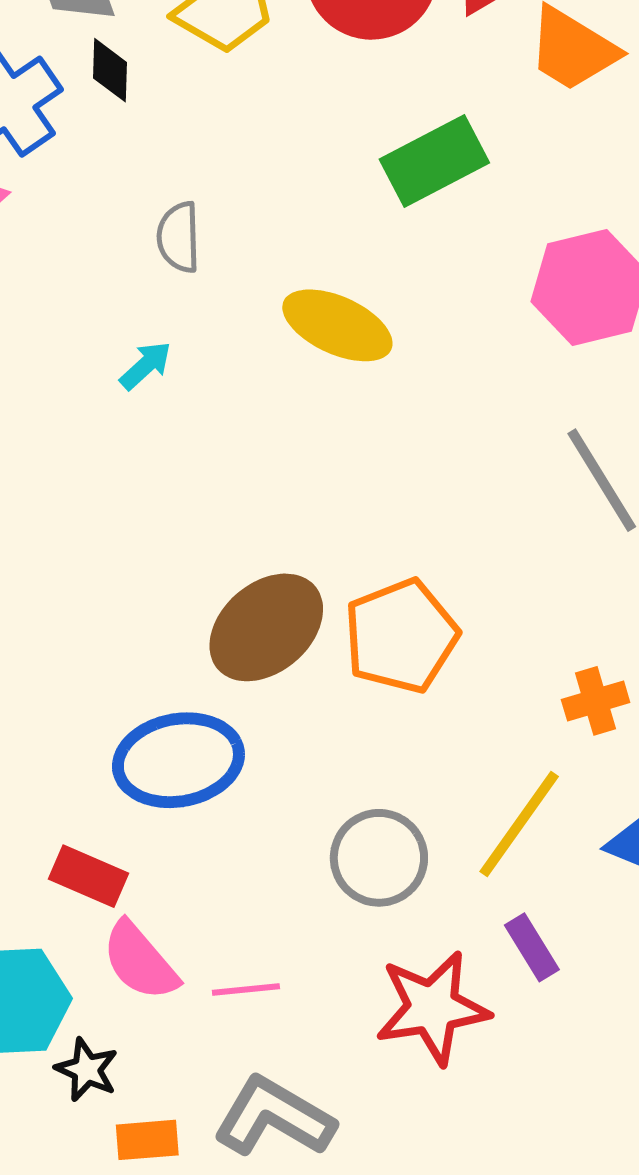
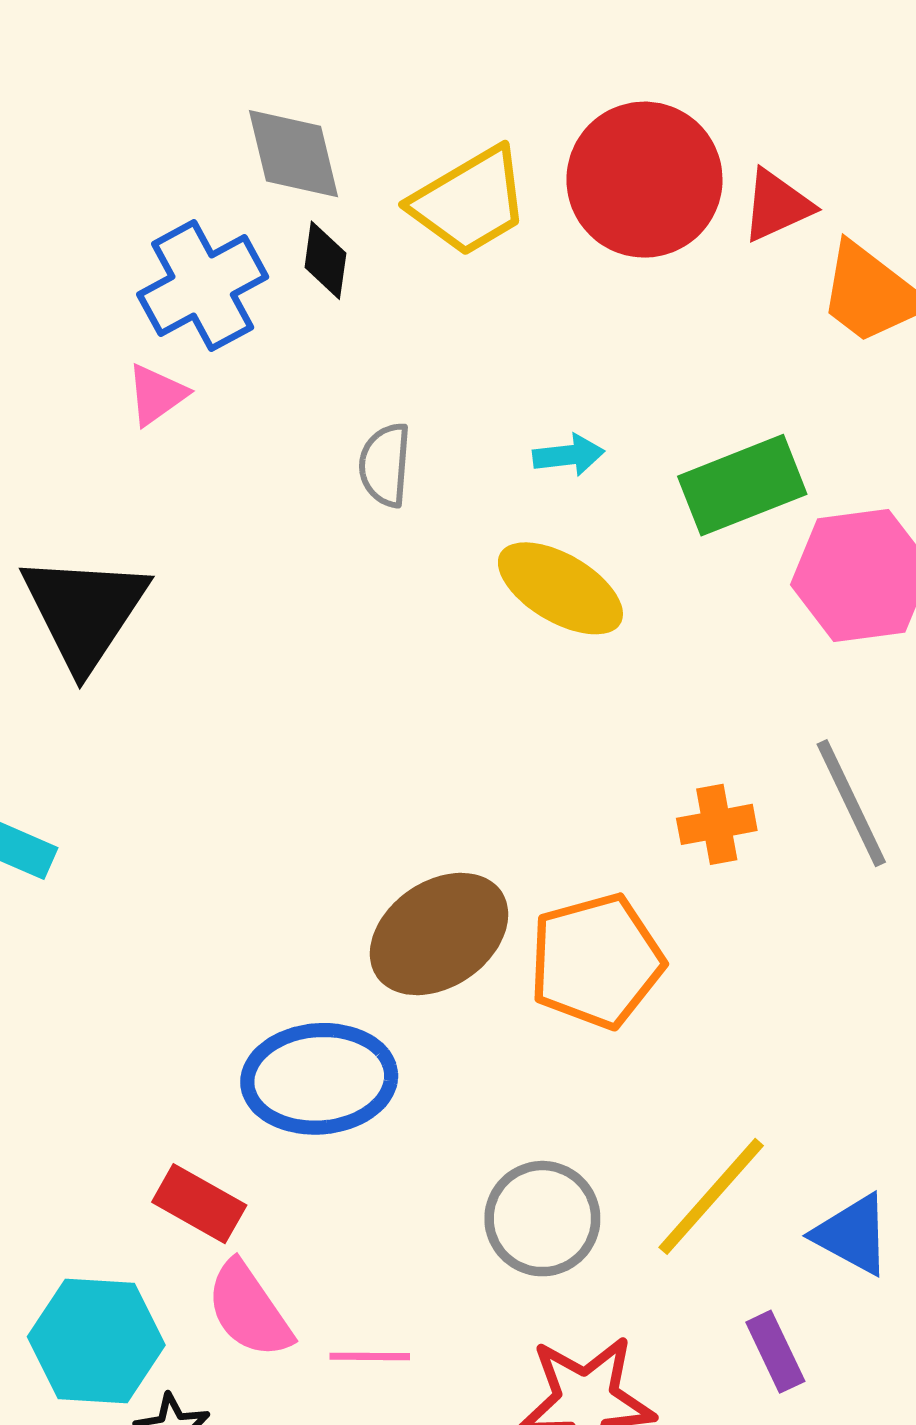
green rectangle: (434, 161) -> (742, 485), moved
cyan arrow: (146, 366) -> (569, 455), moved, turned 30
orange cross: (596, 701) -> (717, 824), moved
purple rectangle: (532, 947) -> (775, 1352), moved

